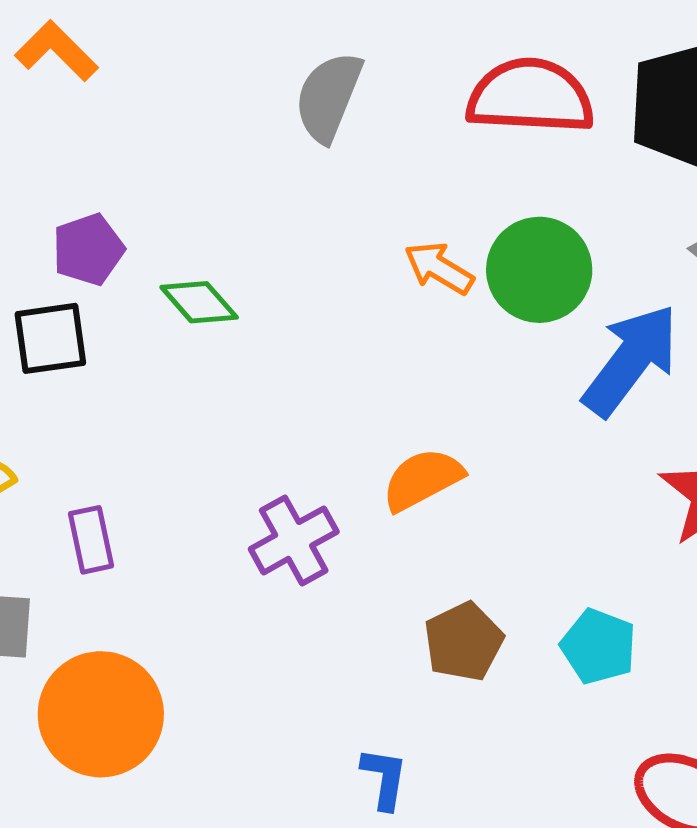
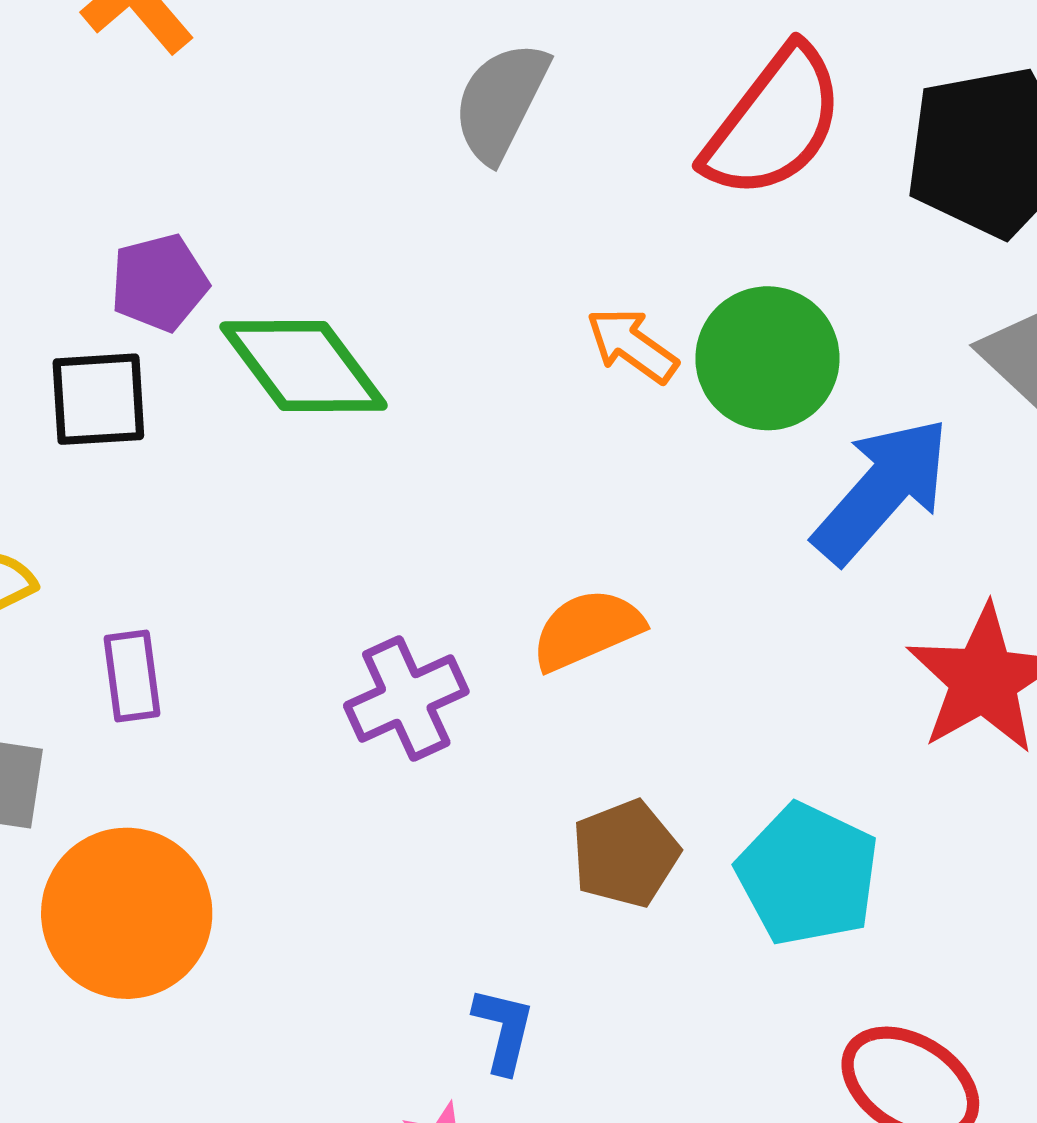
red semicircle: (530, 96) -> (774, 123), turned 120
green diamond: (199, 302) -> (304, 366), size x1.6
cyan pentagon: (599, 646) -> (808, 874), size x1.4

